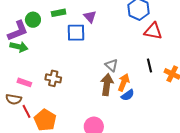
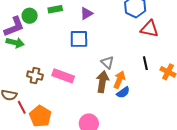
purple triangle: (90, 17) -> (86, 13), turned 40
blue square: (76, 33) -> (79, 39), moved
brown cross: (53, 78) -> (35, 76), moved
pink rectangle: (24, 82) -> (63, 76), moved, size x1.5

